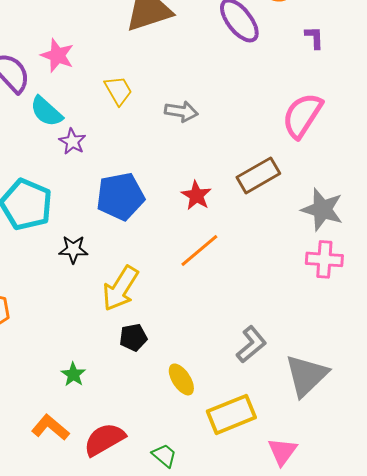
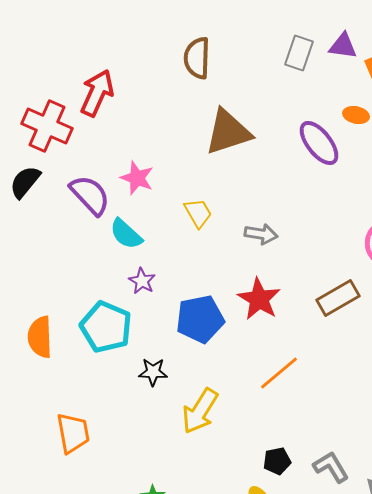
purple star: (72, 141) -> (142, 281), moved
red star: (196, 195) -> (259, 299), moved, size x1.4
black pentagon: (133, 337) -> (277, 461), moved
gray L-shape: (251, 344) -> (331, 467), turned -81

